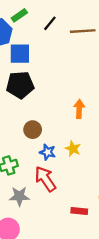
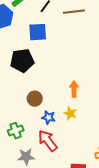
blue square: (20, 54) -> (38, 32), moved
orange arrow: (79, 109) -> (74, 89), moved

